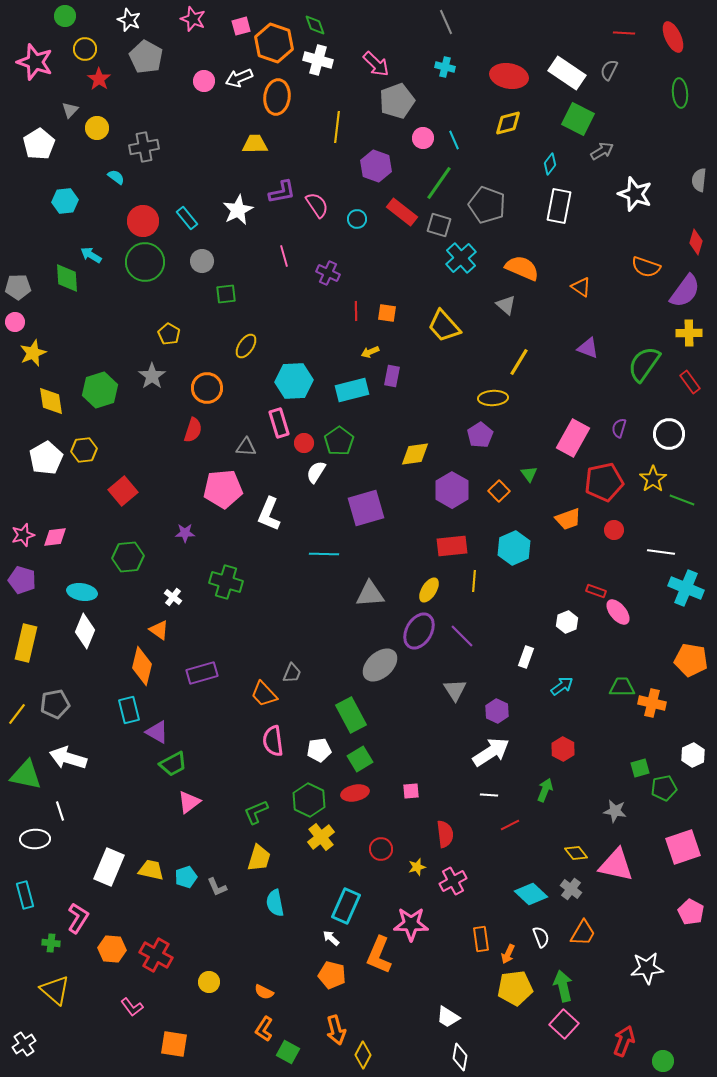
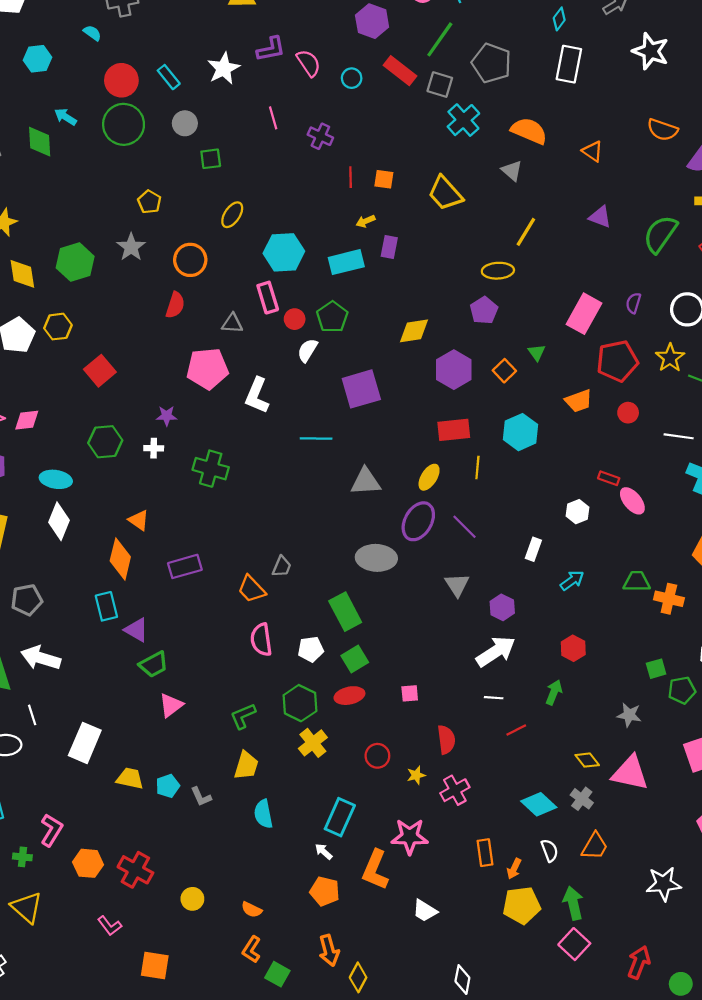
white cross: (173, 597) -> (154, 448), moved, turned -36
gray ellipse: (380, 665) -> (376, 558), turned 45
white rectangle: (109, 867) -> (85, 743), moved
white trapezoid: (448, 1017) -> (425, 911), moved

